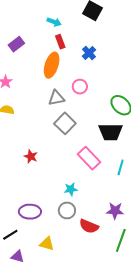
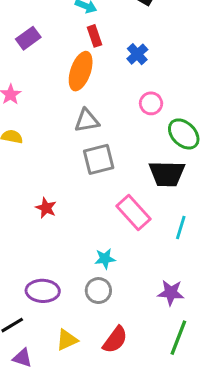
pink circle: (80, 87) -> (151, 103), moved
gray square: (65, 123) -> (99, 159), turned 30
red semicircle: (89, 226) -> (115, 340), moved, turned -78
yellow triangle: (47, 244) -> (67, 340), turned -42

